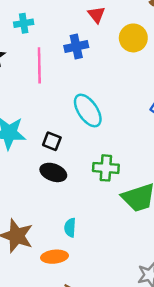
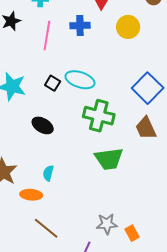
cyan ellipse: (88, 110) -> (80, 80), turned -48
black square: (52, 141) -> (53, 83), moved
green cross: (106, 168) -> (99, 116), moved, size x1.4

